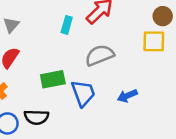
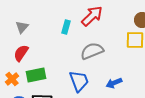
green rectangle: (53, 79) -> (36, 75), moved

